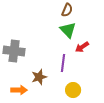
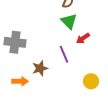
purple line: (63, 63) -> (64, 54), turned -30
yellow circle: (73, 90) -> (91, 81), moved

